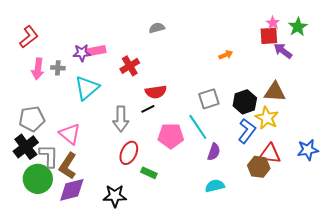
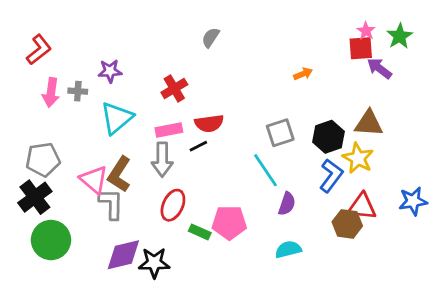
gray semicircle: (157, 28) -> (211, 38), turned -42
pink rectangle: (96, 51) -> (169, 130), moved
pink pentagon: (171, 136) -> (229, 223), moved
gray L-shape: (49, 156) -> (111, 204), moved
brown L-shape: (68, 166) -> (119, 174), moved
purple diamond: (72, 190) -> (123, 255), moved

